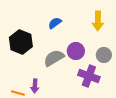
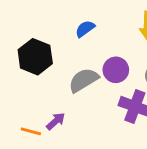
purple arrow: (35, 86) -> (56, 121), turned -136

